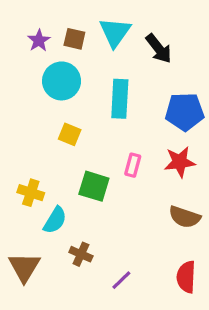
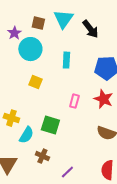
purple star: (39, 40) -> (14, 33), moved
cyan rectangle: (120, 99) -> (66, 60), size x0.7
red star: (180, 162) -> (103, 99), turned 30
green square: (94, 186) -> (50, 125), moved

